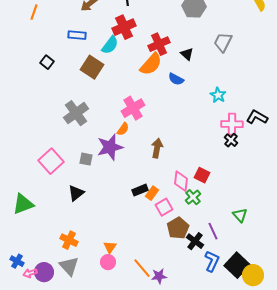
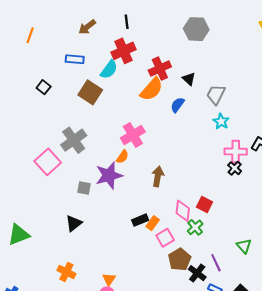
gray trapezoid: (223, 42) -> (216, 94), moved
blue semicircle: (176, 79) -> (177, 105), turned 98
pink square: (51, 161) -> (48, 162), moved

